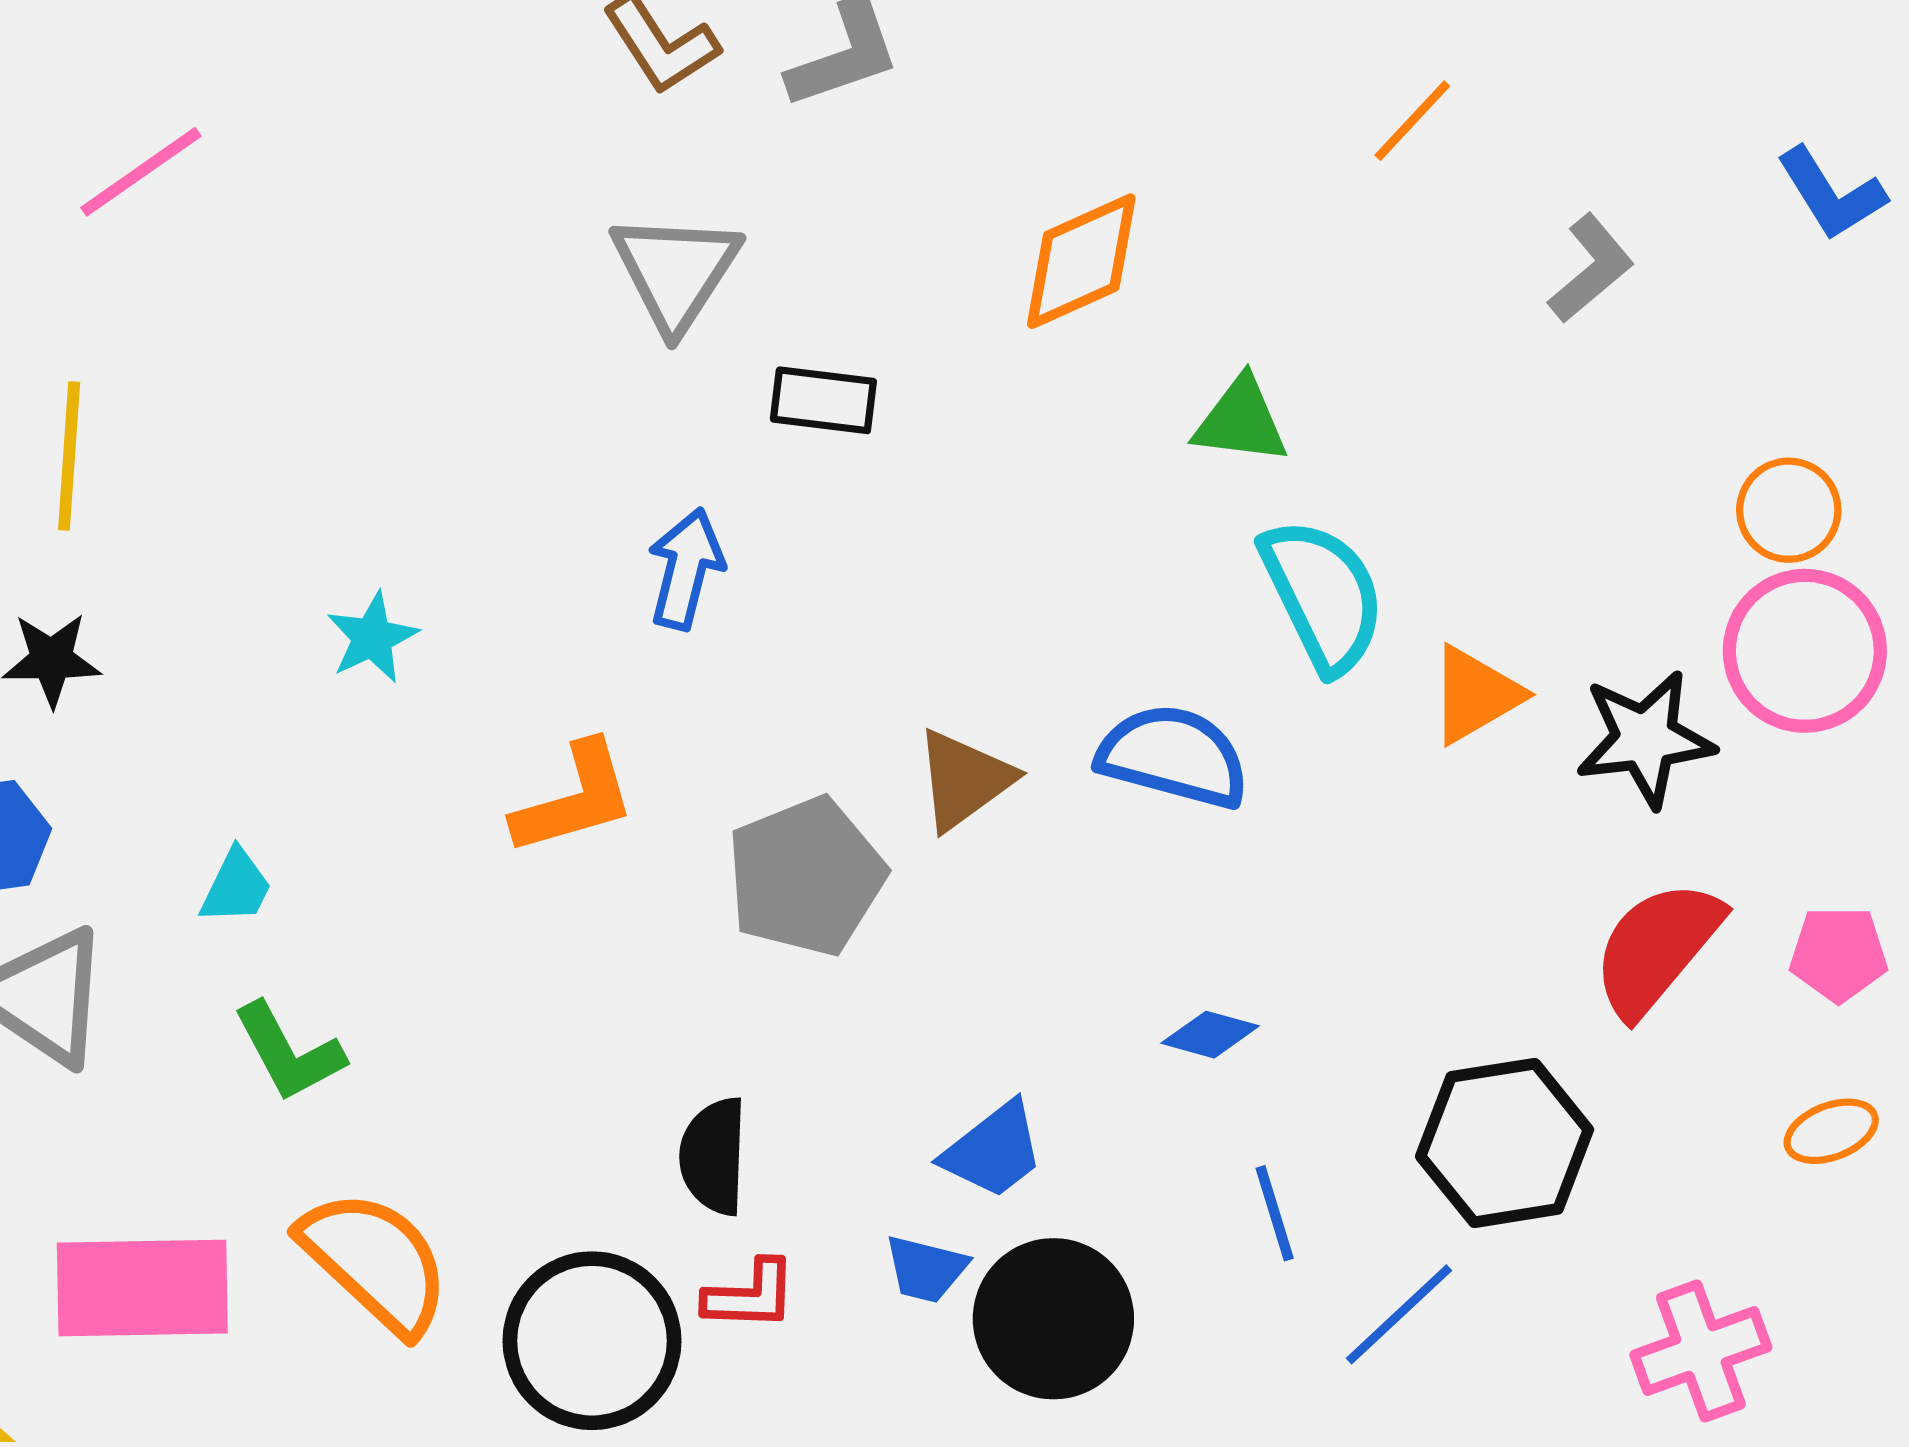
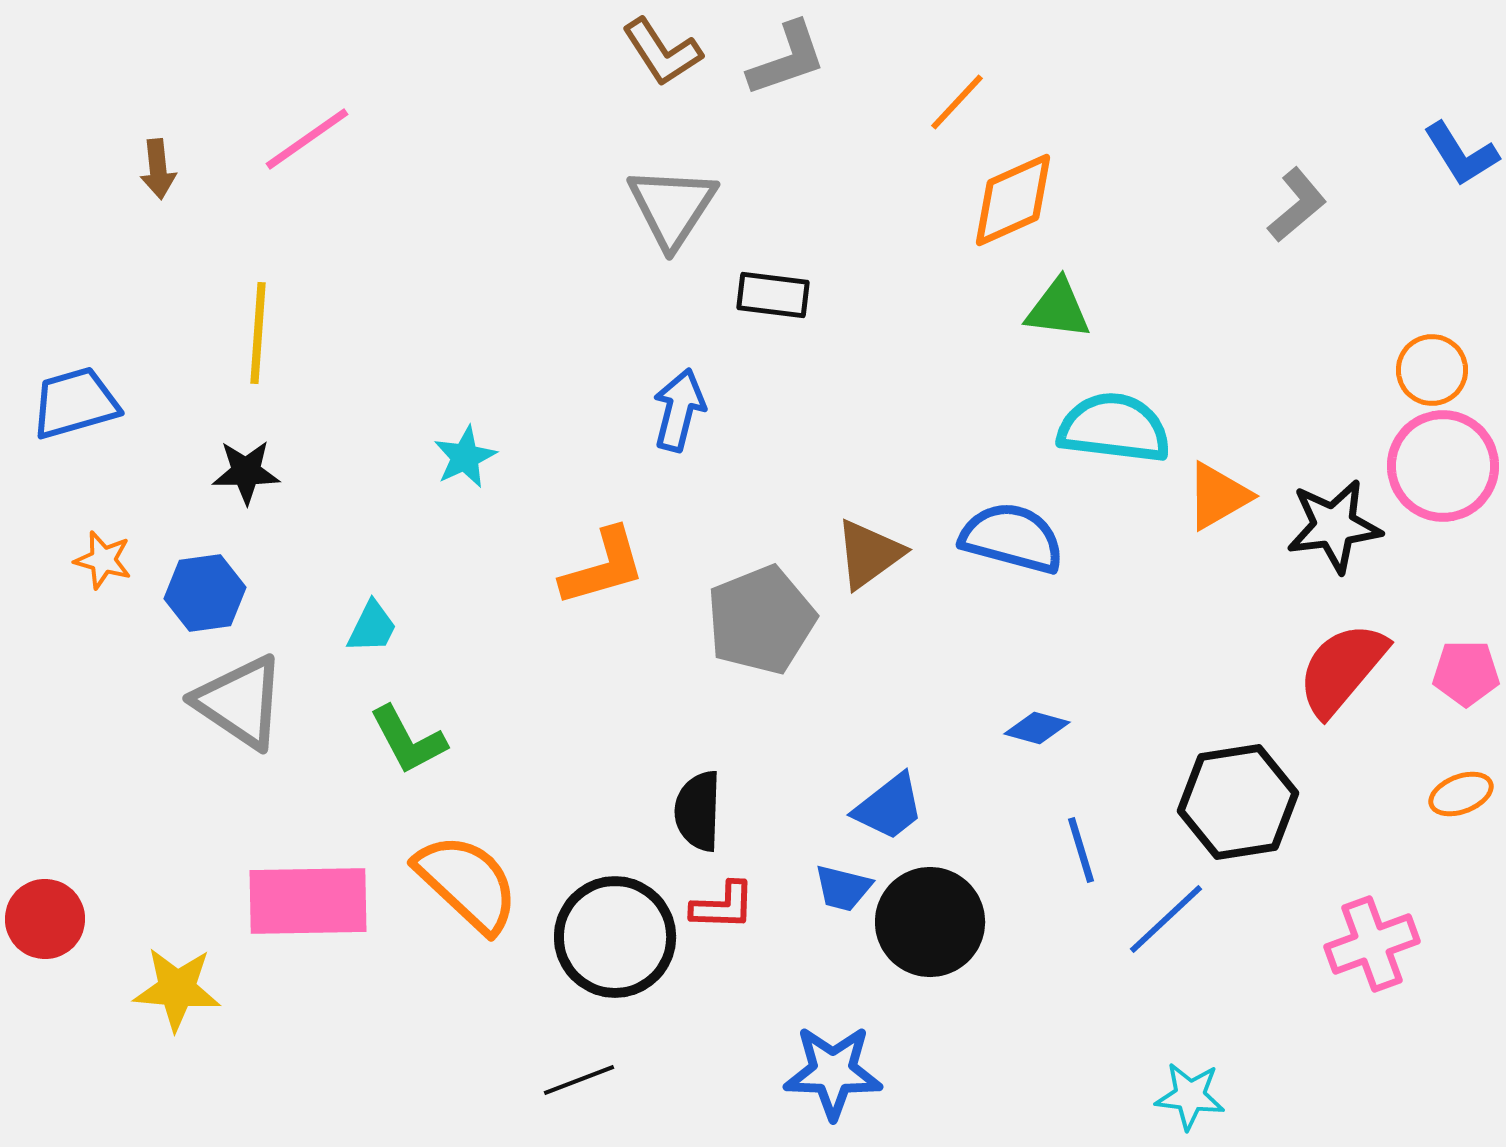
orange line: (1412, 121) -> (957, 102), moved
orange diamond: (1081, 261) -> (1013, 200), moved
cyan semicircle: (1323, 595) -> (1114, 428), turned -57

